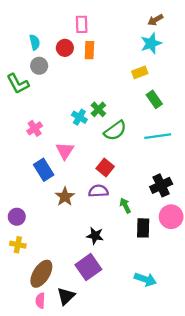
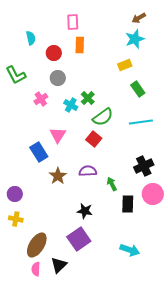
red circle: (65, 48) -> (54, 53), moved
gray circle: (39, 66) -> (58, 78), moved
pink cross: (35, 128) -> (41, 99), moved
red square: (105, 168) -> (94, 139), moved

